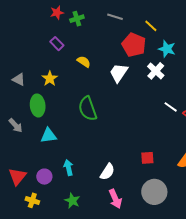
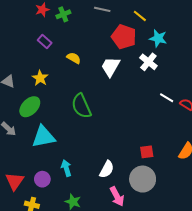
green ellipse: (38, 105) -> (30, 107), turned 55
cyan triangle: (49, 136) -> (43, 137), size x1.4
gray circle: (154, 192) -> (143, 179), moved

